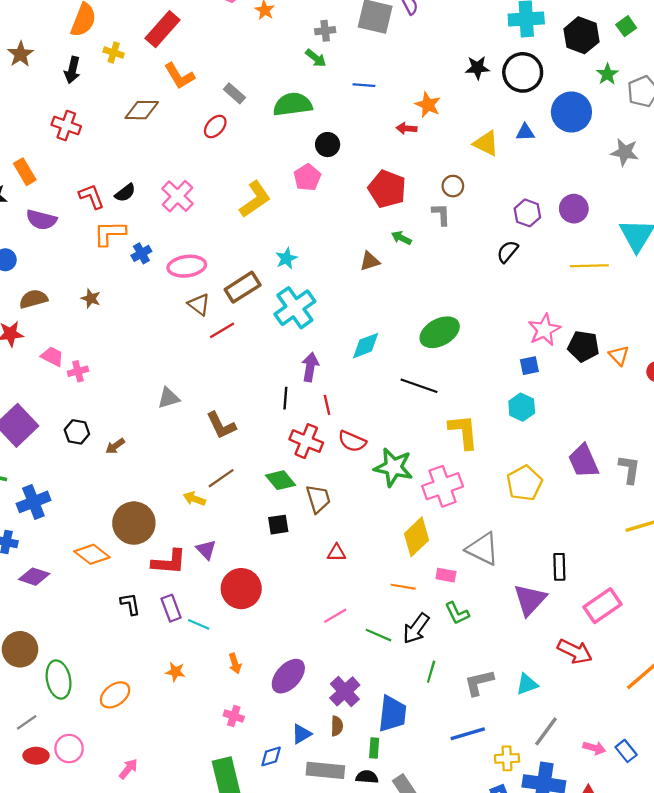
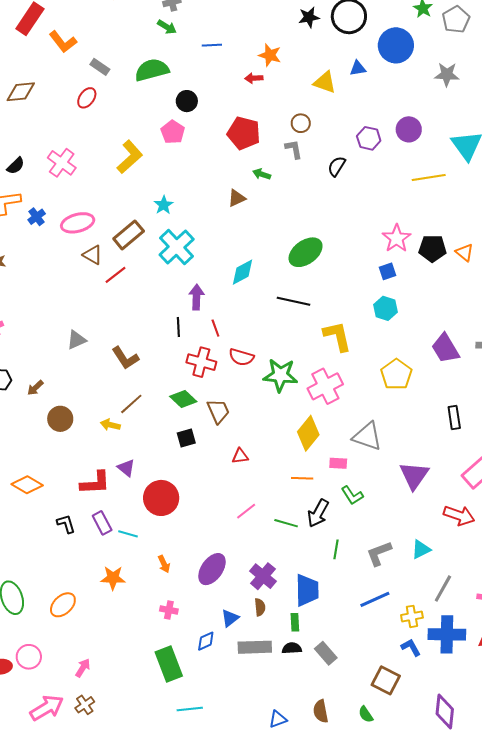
orange L-shape: (179, 76) -> (63, 42), moved
black semicircle: (507, 252) -> (337, 166), moved
brown circle: (134, 523) -> (60, 419), moved, size x0.7
black rectangle: (559, 567) -> (454, 417), moved
orange star: (175, 672) -> (113, 578), size x1.4

